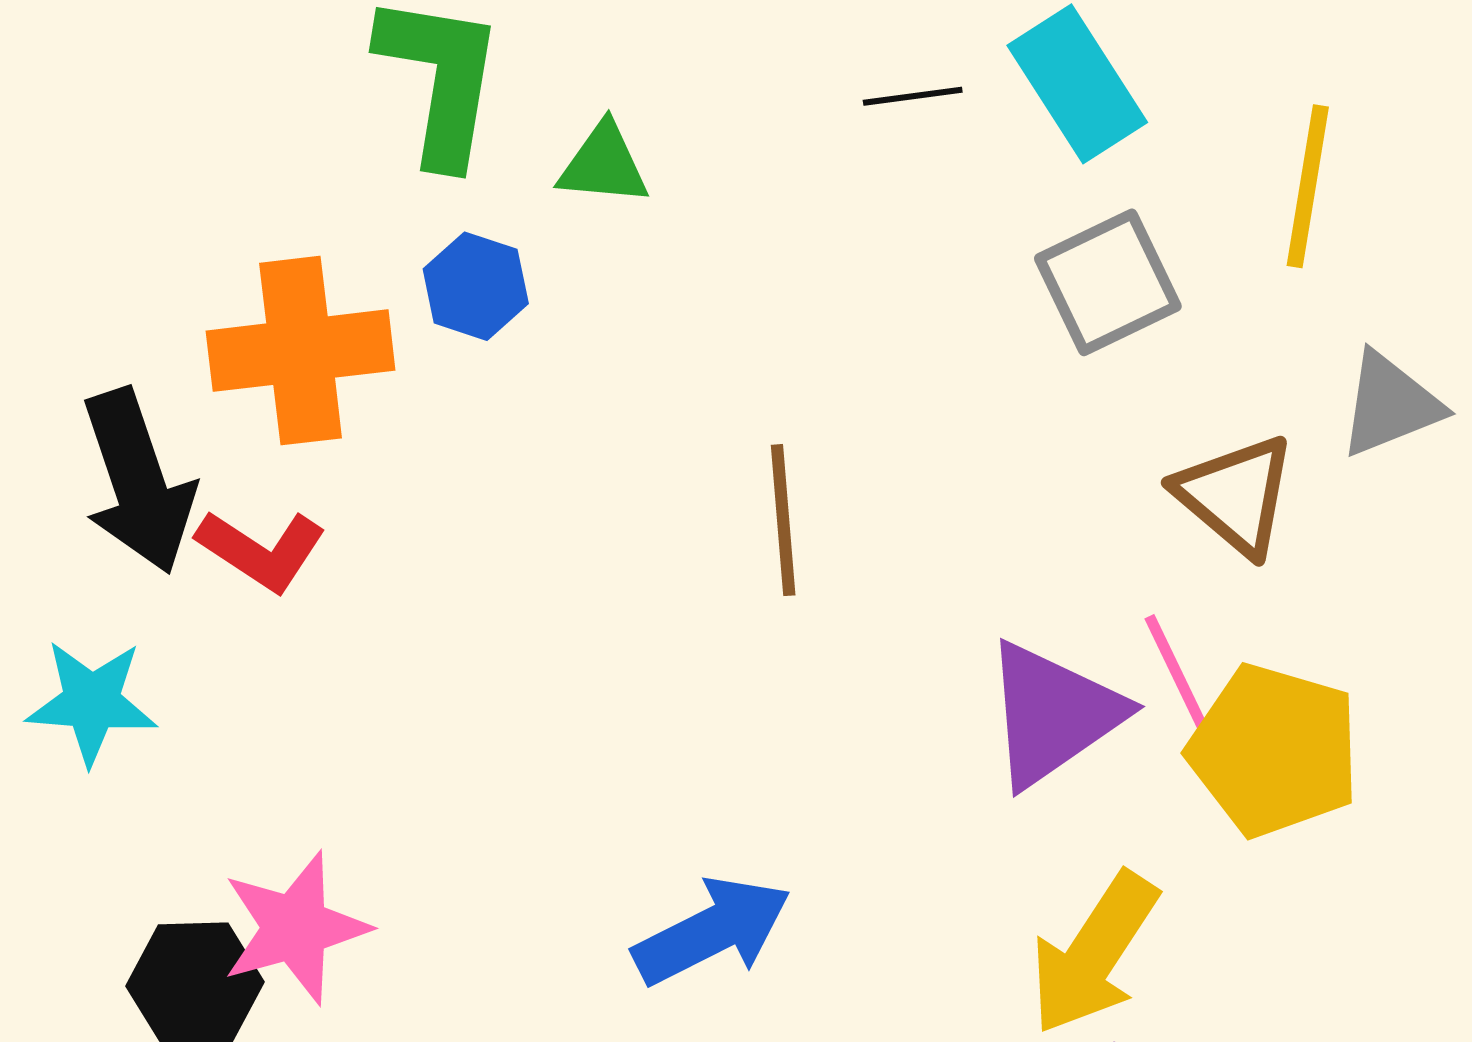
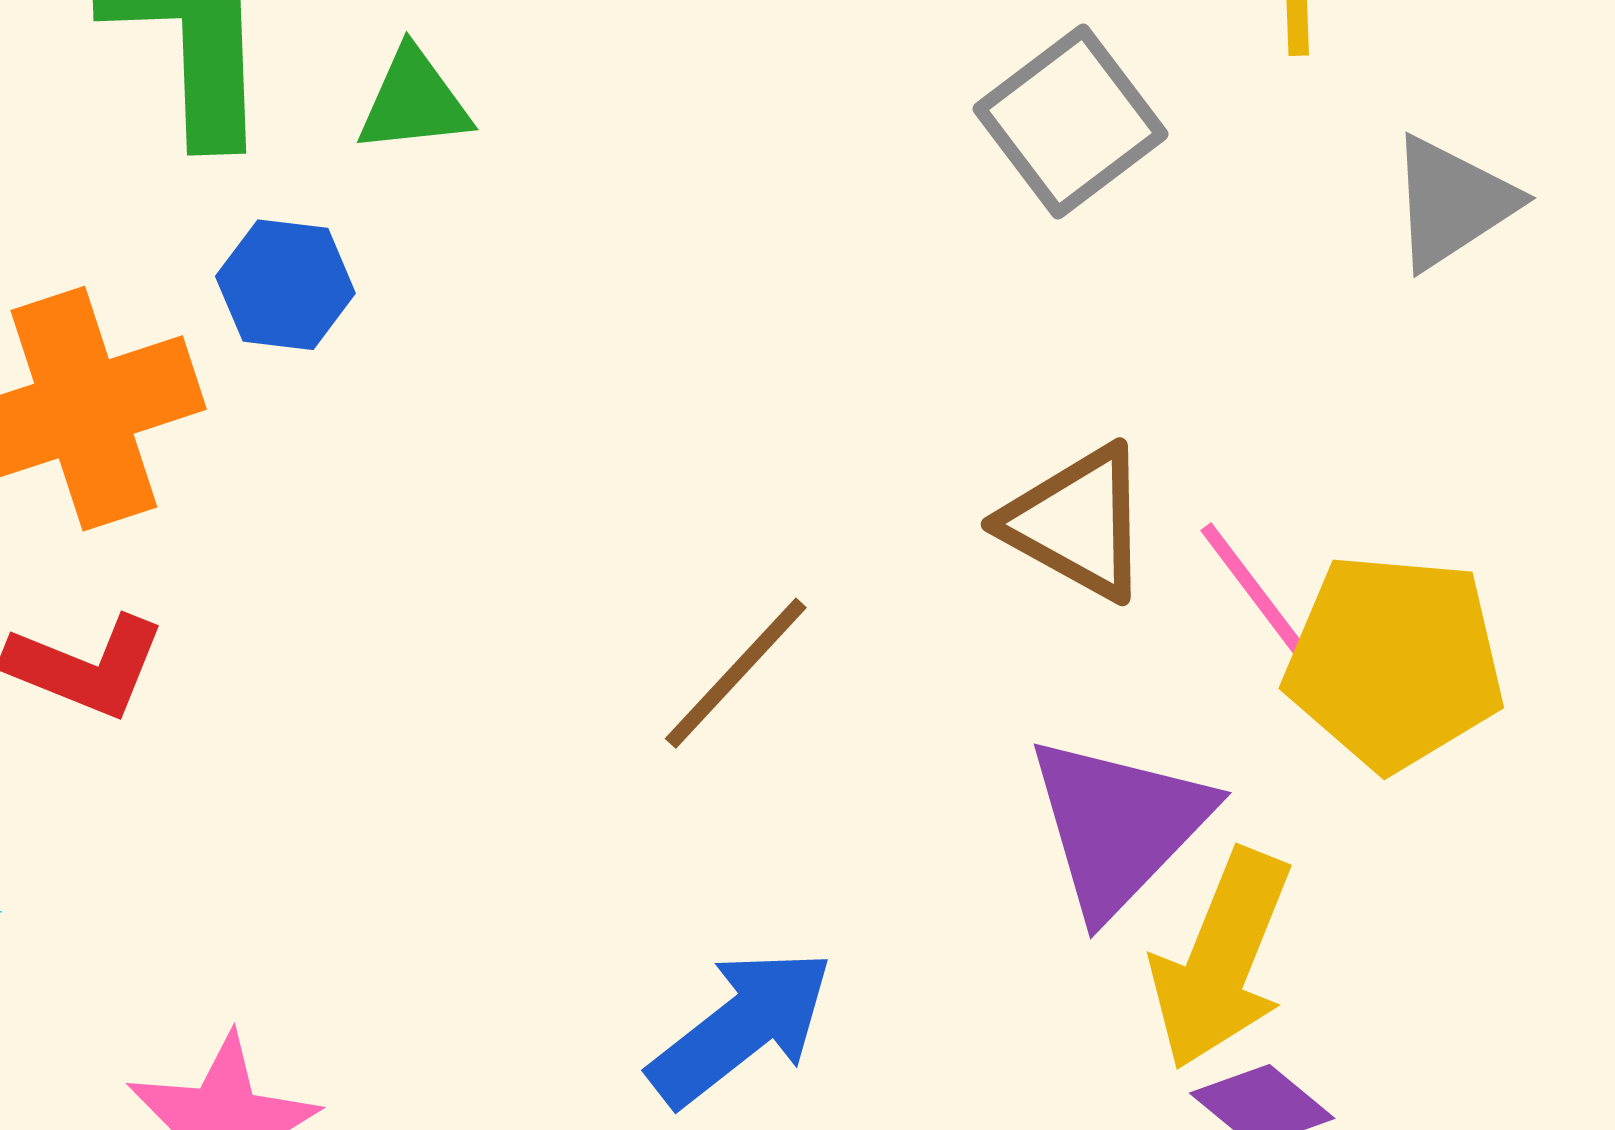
brown triangle: (1235, 495) -> (1077, 523), moved
brown line: (783, 520) -> (736, 673), moved, turned 59
purple triangle: (1053, 714) -> (1119, 825), moved

